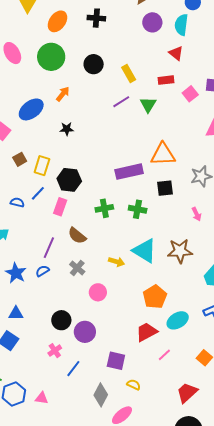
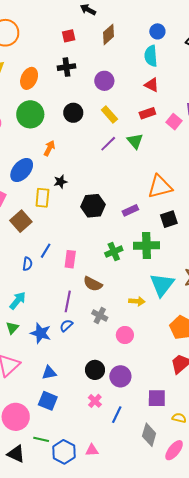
purple circle: (152, 22) -> (104, 81), moved
brown square: (20, 159) -> (21, 221), size x1.5
yellow rectangle: (42, 166) -> (42, 198), moved
purple rectangle: (129, 172) -> (130, 210), size x0.6
black hexagon: (69, 180) -> (93, 206), moved
blue semicircle: (17, 202) -> (27, 264), turned 96
green cross: (138, 209) -> (146, 246), size x1.4
cyan triangle: (145, 251) -> (162, 285), turned 48

